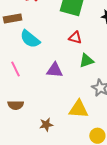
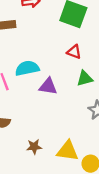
cyan semicircle: (30, 39) -> (27, 68), moved, turned 125
yellow triangle: (79, 109) -> (68, 151), moved

